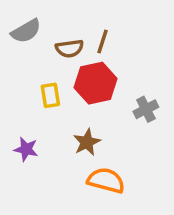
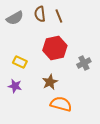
brown line: (102, 41) -> (59, 16), moved, turned -40
brown semicircle: (69, 48) -> (40, 14), moved, turned 91
yellow rectangle: (50, 95) -> (20, 62), moved, turned -56

